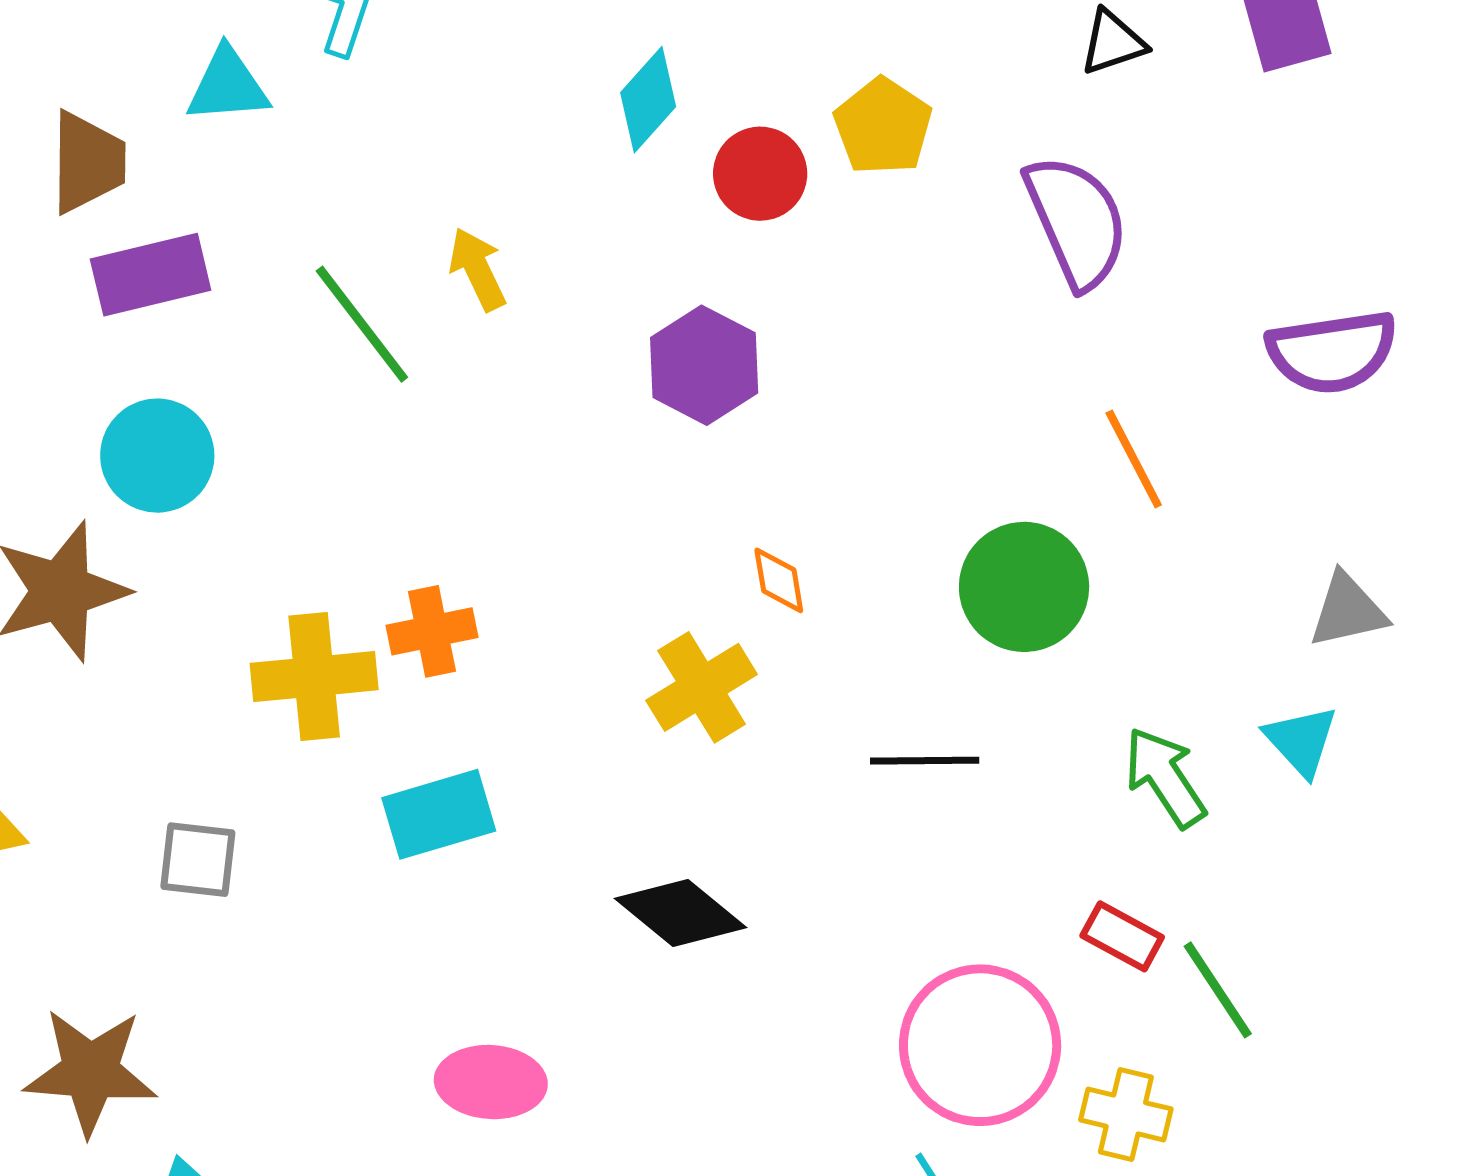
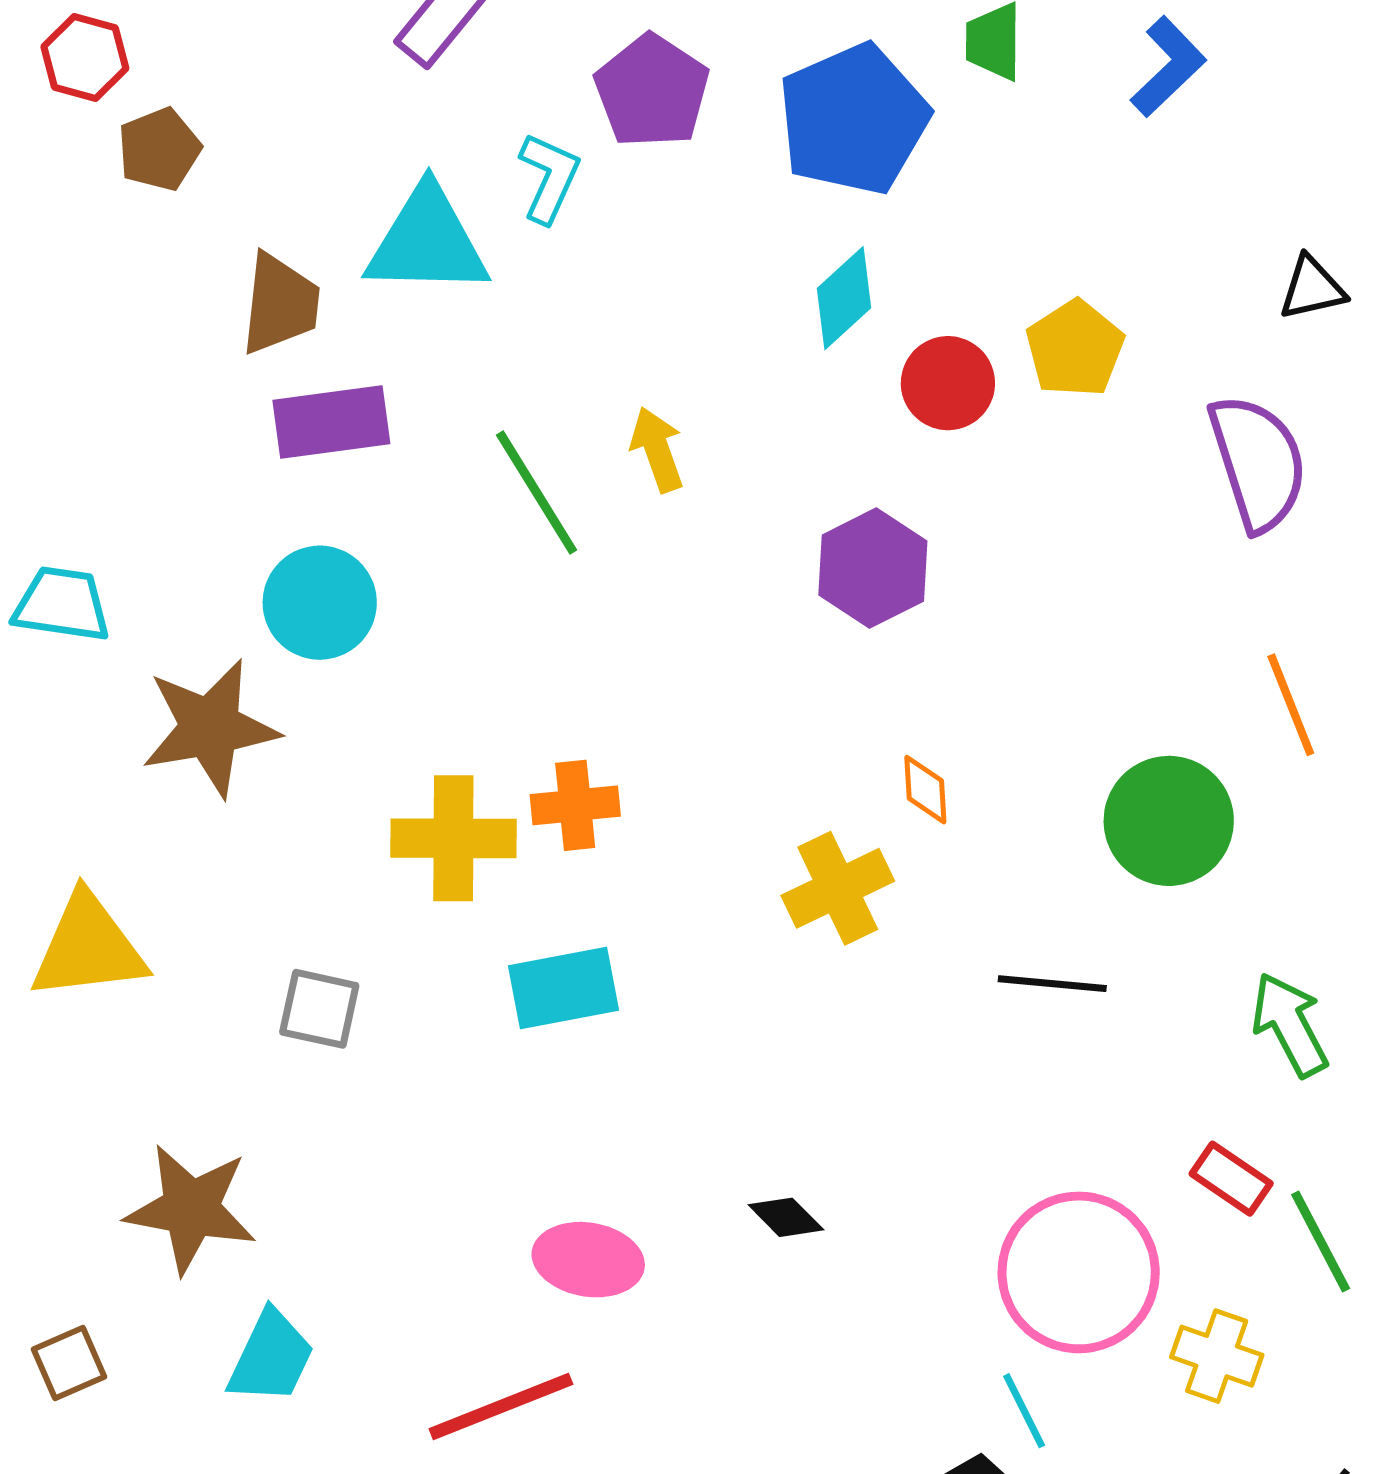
cyan triangle: (228, 86) -> (427, 242), size x1.5
black diamond: (680, 913) -> (786, 1217), moved, size x0.6

